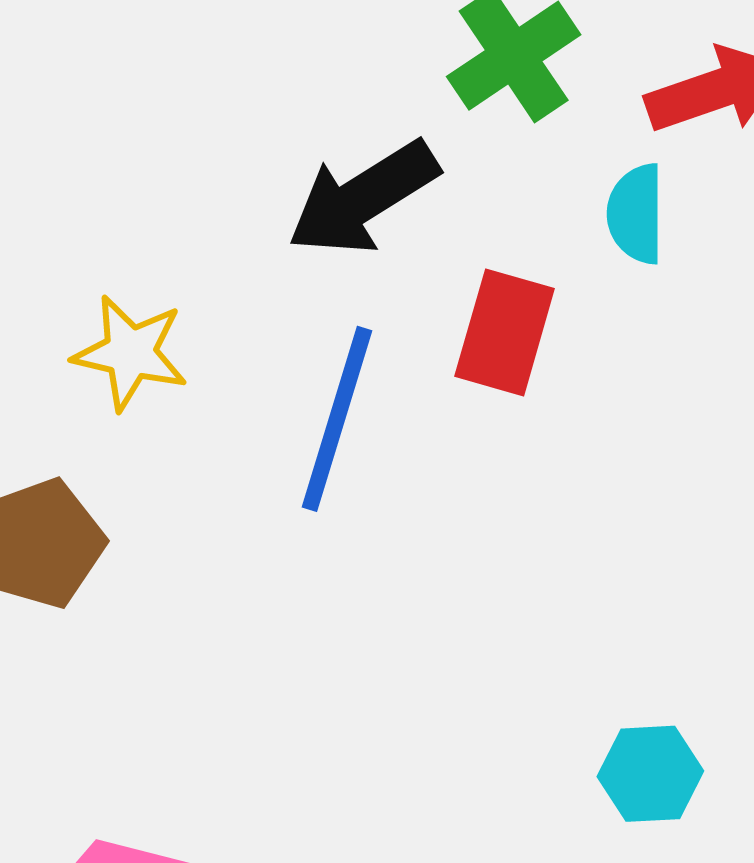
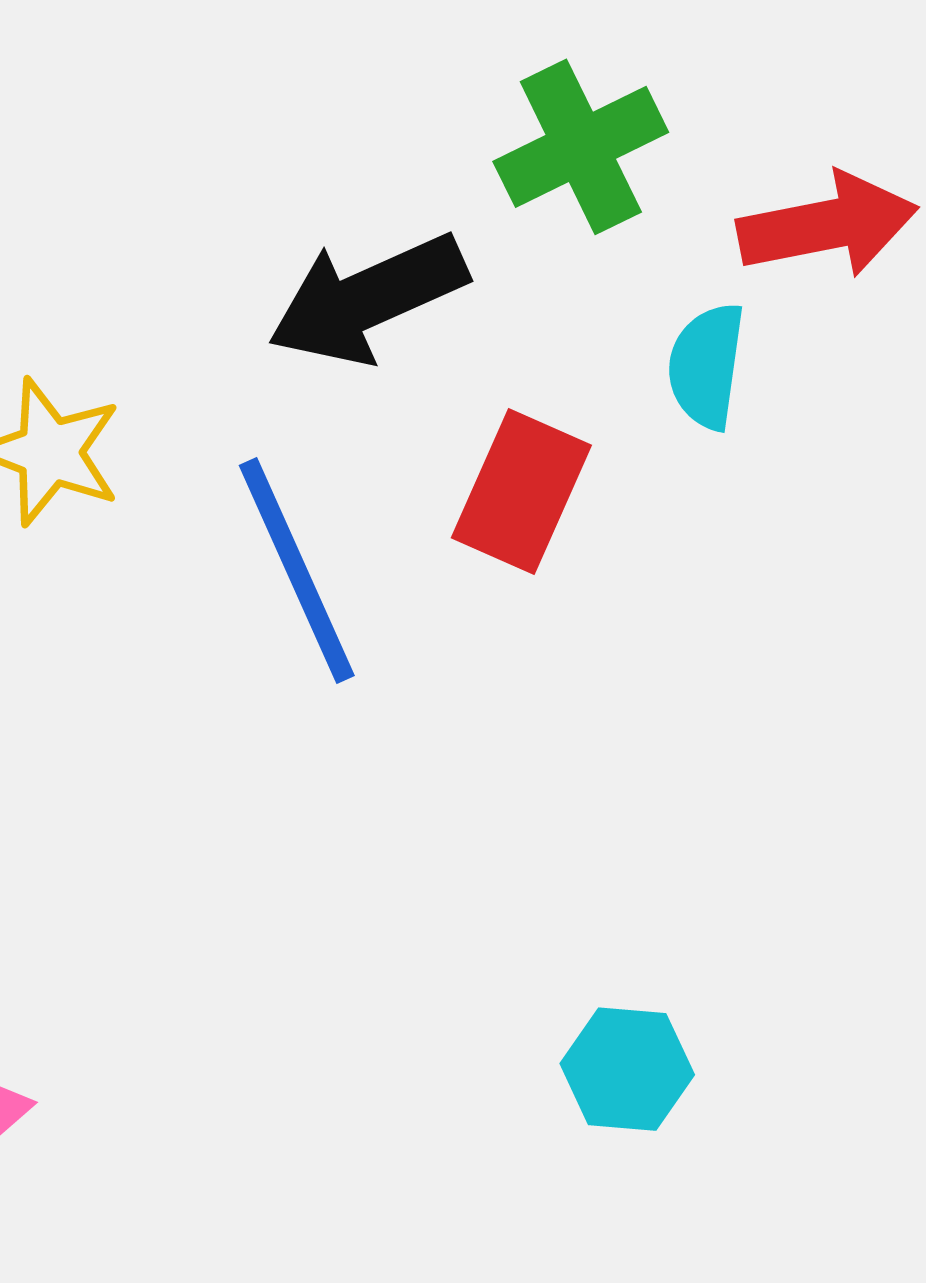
blue line: (337, 419) -> (297, 571), turned -49

